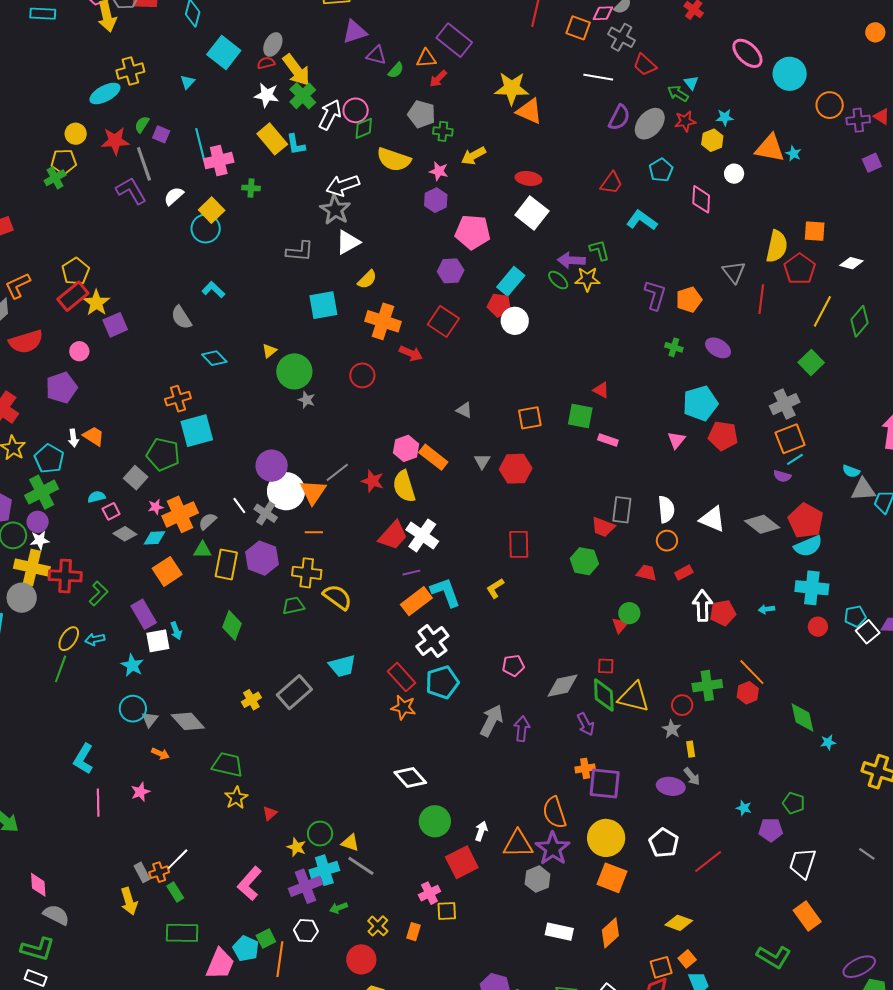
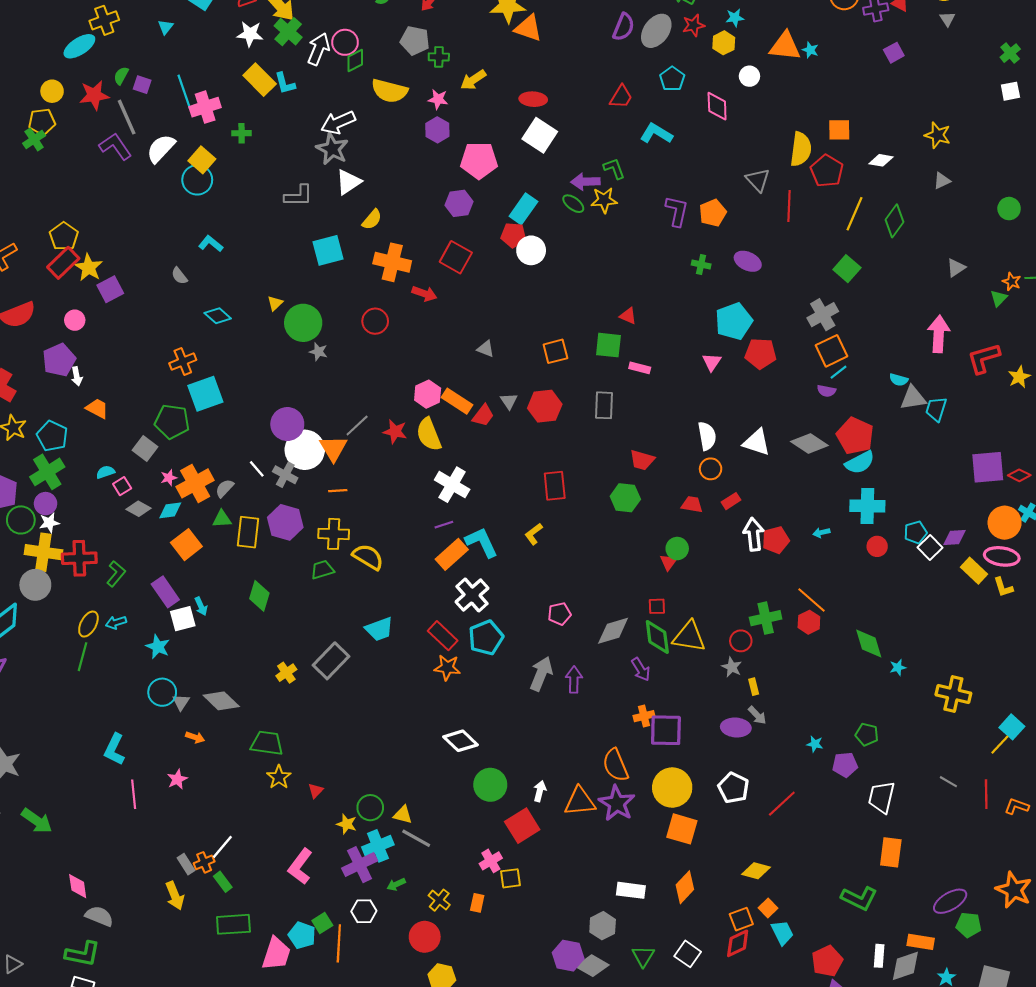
white semicircle: (174, 196) -> (161, 148), size x1.4
gray semicircle: (181, 318) -> (179, 276), size x0.7
white arrow: (73, 438) -> (77, 376), moved
gray rectangle: (622, 510) -> (604, 405), moved
red trapezoid: (393, 535) -> (483, 415), moved, size x0.7
gray hexagon: (537, 879) -> (603, 926), moved
orange rectangle: (807, 916) -> (891, 852), turned 48

